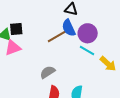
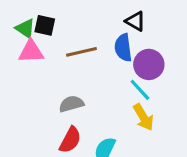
brown line: (57, 37) -> (81, 52), moved
yellow arrow: (108, 64) -> (143, 117), moved

